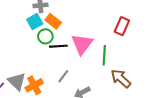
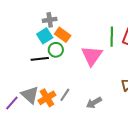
black line: (58, 46) -> (40, 59), moved
green line: (104, 55) -> (112, 37), moved
gray line: (63, 76) -> (65, 95), moved

